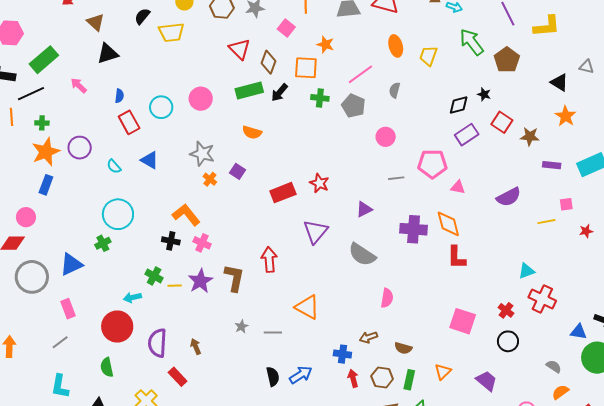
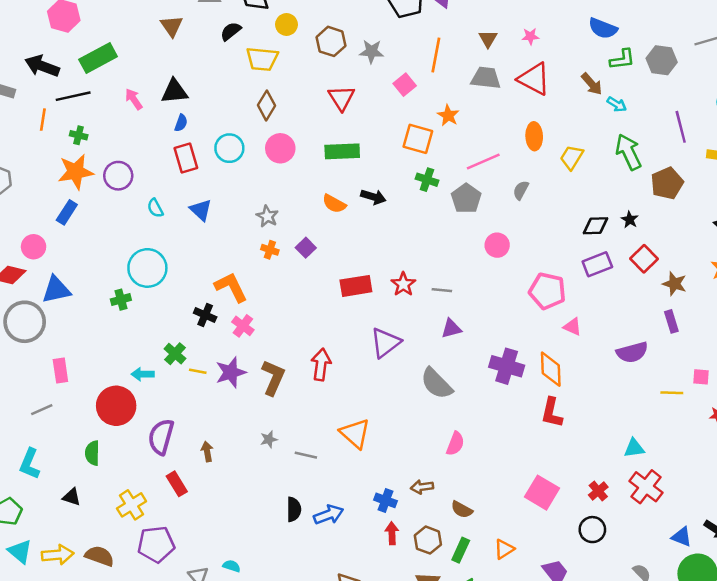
black triangle: (108, 54) -> (174, 91), moved
brown diamond: (268, 62) -> (266, 105), moved
black arrow: (279, 93) -> (373, 197), moved, turned -126
gray star: (202, 154) -> (267, 216), size x0.7
purple rectangle: (552, 165) -> (671, 321), moved, turned 54
gray line: (396, 178) -> (442, 290), moved
orange cross: (210, 179) -> (270, 250), turned -32
blue triangle: (71, 264) -> (56, 290), moved

